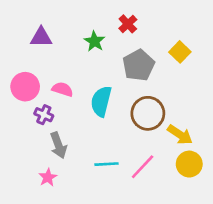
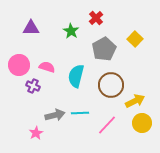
yellow arrow: (180, 135) -> (135, 101), turned -60
gray arrow: (58, 145) -> (55, 115), moved, turned -84
cyan line: (106, 164) -> (80, 113), moved

